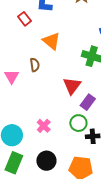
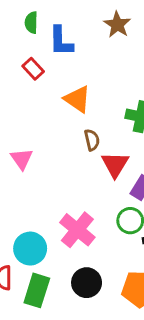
brown semicircle: (35, 65) -> (92, 140), moved
pink cross: (44, 126) -> (77, 230), size x1.6

